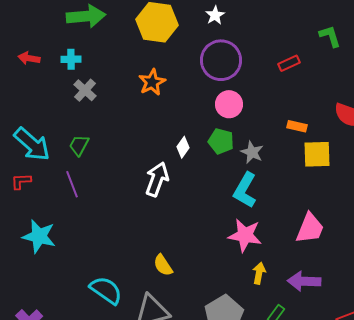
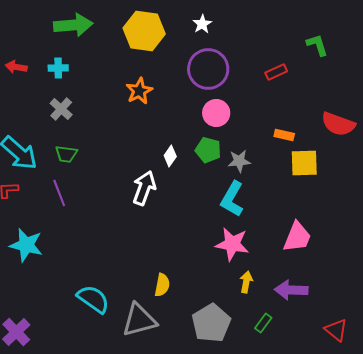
gray cross: (85, 90) -> (61, 109), moved
green trapezoid: (79, 145) -> (66, 154), turned -110
gray star: (252, 152) -> (239, 161), turned -30
yellow semicircle: (163, 265) -> (162, 285), moved, turned -135

